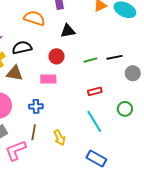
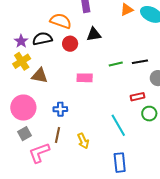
black semicircle: (22, 48) -> (42, 39), moved
red circle: (57, 56) -> (70, 44), moved
pink rectangle: (48, 79) -> (85, 78), moved
red rectangle: (95, 91) -> (137, 97), moved
blue rectangle: (96, 159) -> (120, 163), turned 54

